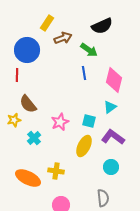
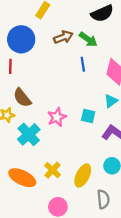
brown arrow: (63, 38) -> (63, 37), moved
cyan cross: (34, 138) -> (29, 134), size x1.5
yellow ellipse: (84, 146) -> (83, 175), moved
yellow cross: (56, 171) -> (52, 170), turned 35

